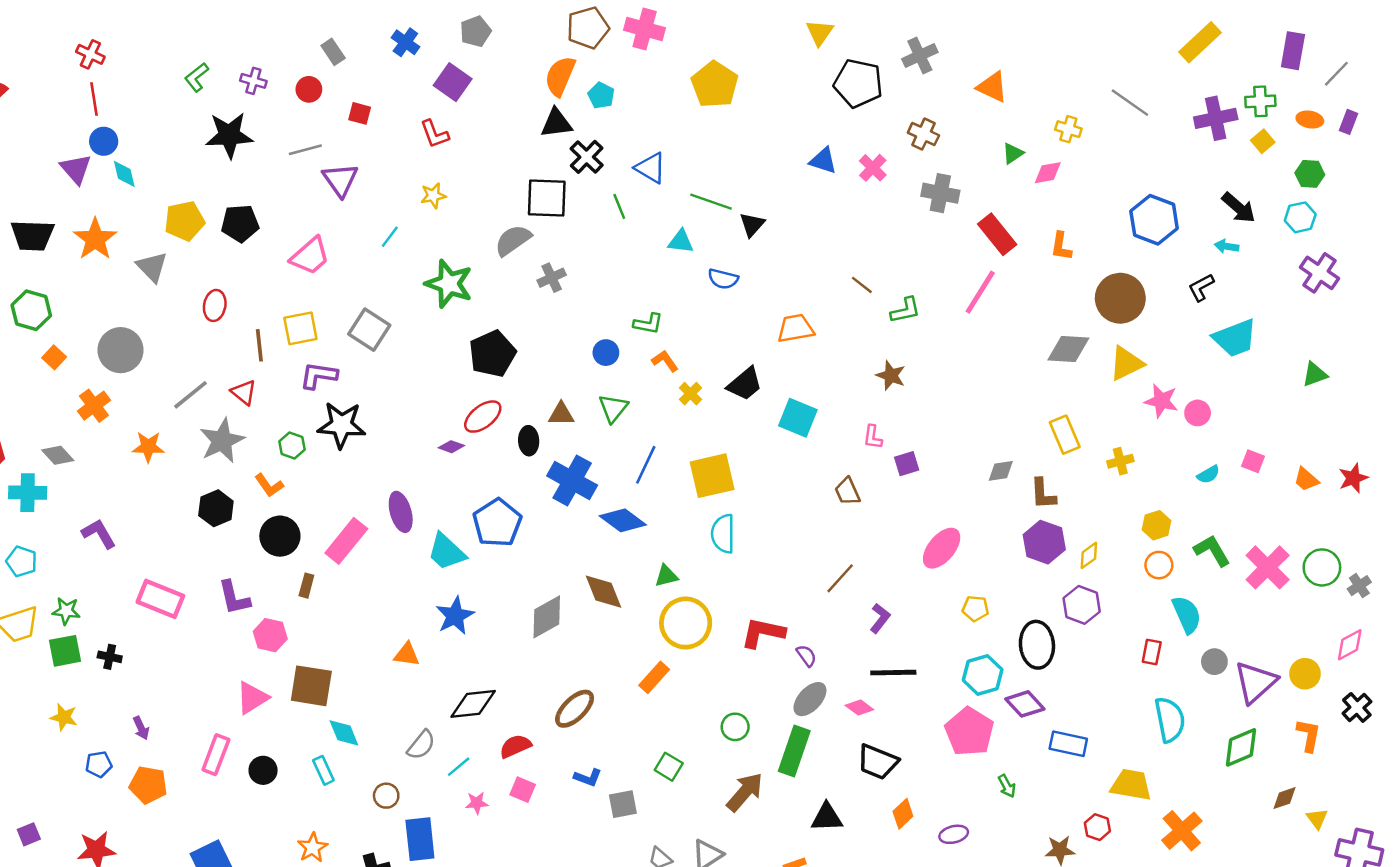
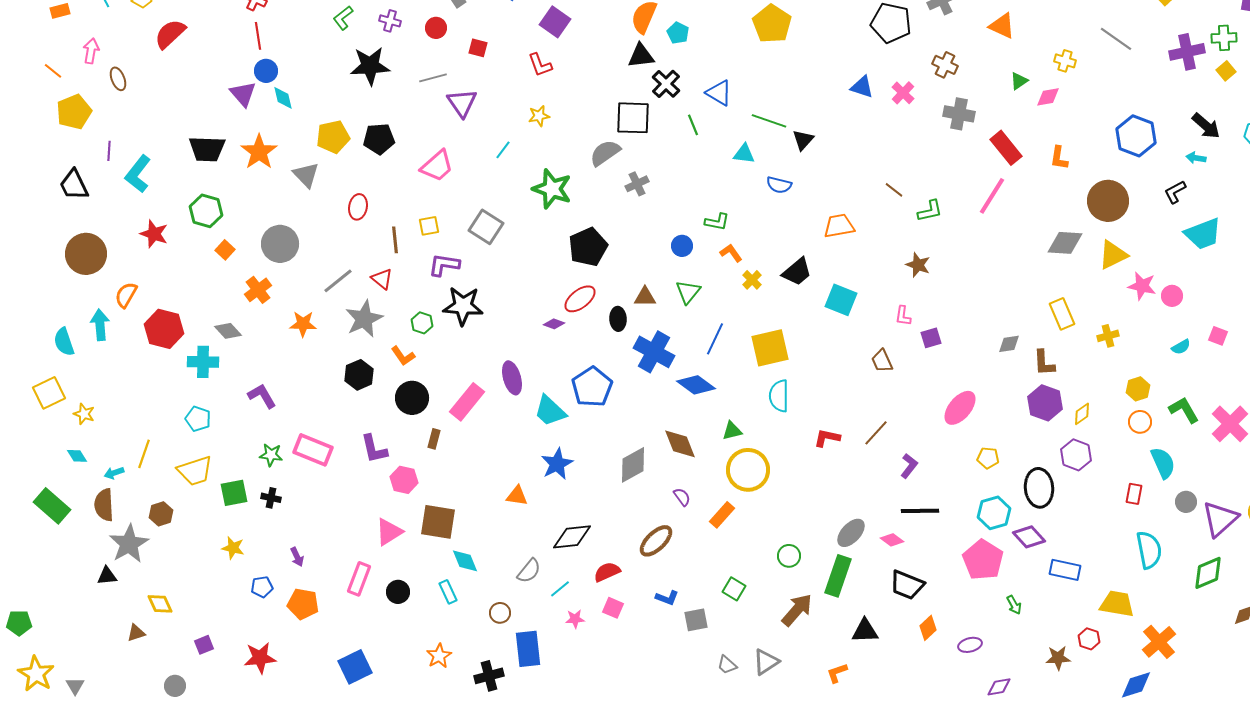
yellow square: (300, 328) -> (429, 226), size x0.7
green star: (66, 611) -> (271, 455), moved
red L-shape: (763, 633) -> (827, 438), moved, size x0.7
purple semicircle: (806, 656) -> (682, 497), moved

